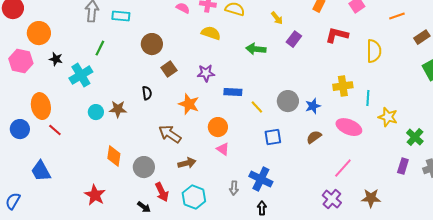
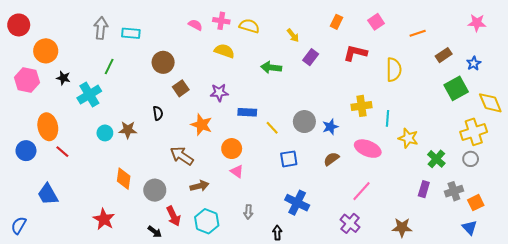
blue cross: (261, 179) -> (297, 203), moved
brown star: (371, 198) -> (402, 228), moved

